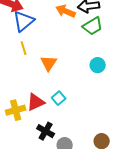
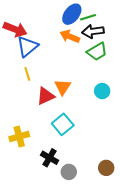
orange triangle: (49, 63) -> (63, 87), moved
cyan square: (59, 98) -> (63, 124), size x1.5
red triangle: (36, 102) -> (46, 96), moved

